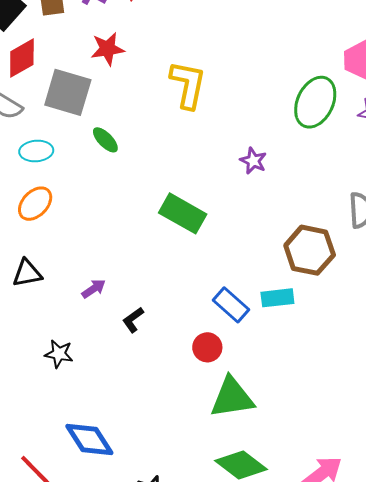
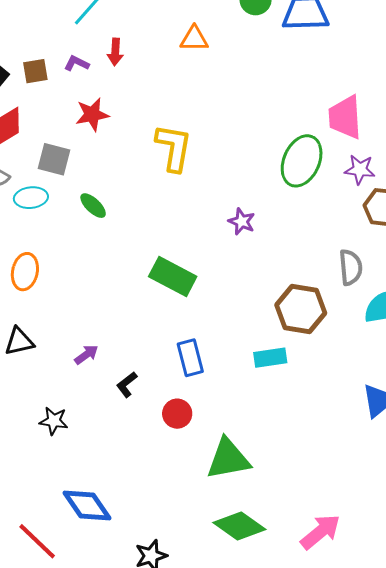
gray square: (68, 92) -> (54, 159), size x0.7
cyan ellipse: (36, 151) -> (31, 198), moved
orange ellipse: (35, 204) -> (25, 272), turned -30
blue rectangle: (231, 305) -> (190, 358), moved, turned 36
red circle: (207, 347) -> (177, 414), moved

